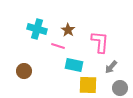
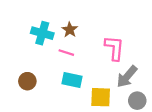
brown star: (68, 30) -> (70, 30), moved
cyan rectangle: (74, 65) -> (72, 80), moved
gray arrow: (111, 67) -> (127, 77), size x1.5

